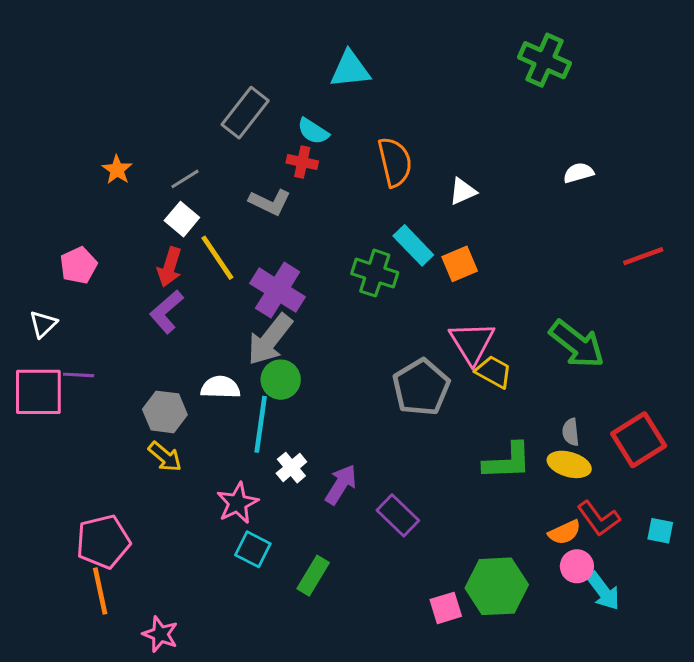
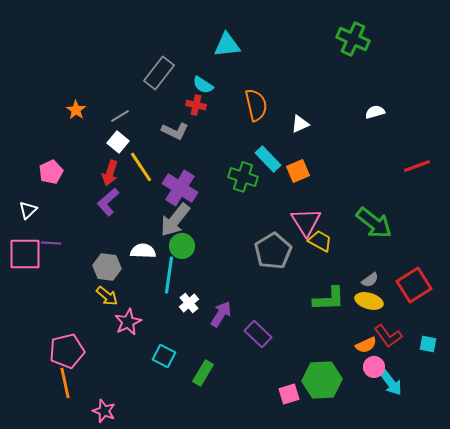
gray semicircle: (571, 432) -> (370, 280), turned -120
pink star: (237, 503) -> (128, 322), moved

